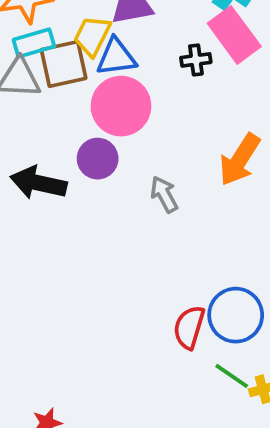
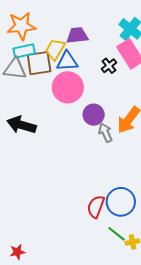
black cross: (196, 60) -> (109, 66), turned -35
purple circle: (98, 159) -> (94, 115), moved
gray arrow: (164, 194) -> (105, 133), moved

